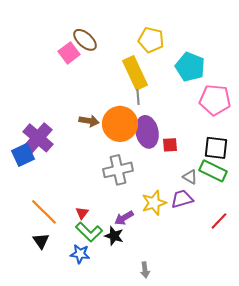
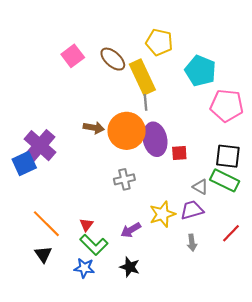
brown ellipse: (85, 40) -> (113, 59), moved
gray cross: (118, 170) -> (124, 179), size x0.7
black star: (114, 236) -> (130, 267), moved
gray arrow: (145, 270) -> (192, 243), moved

